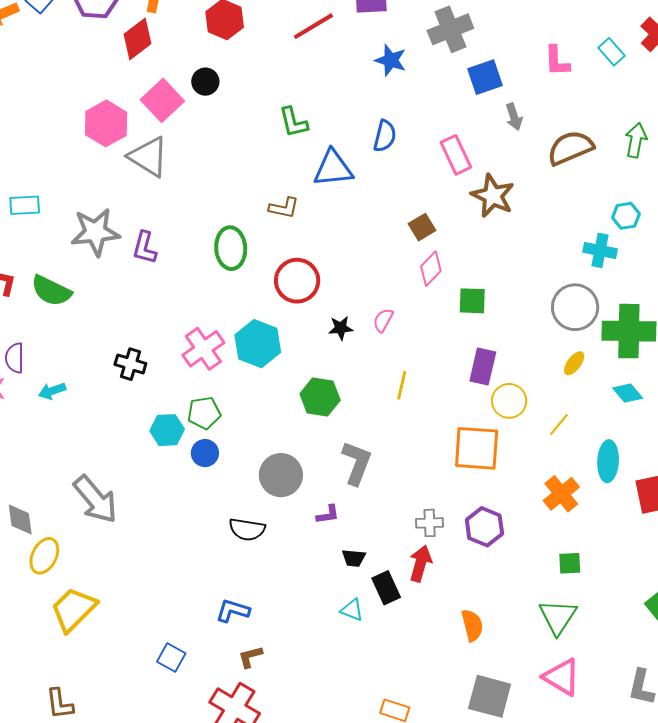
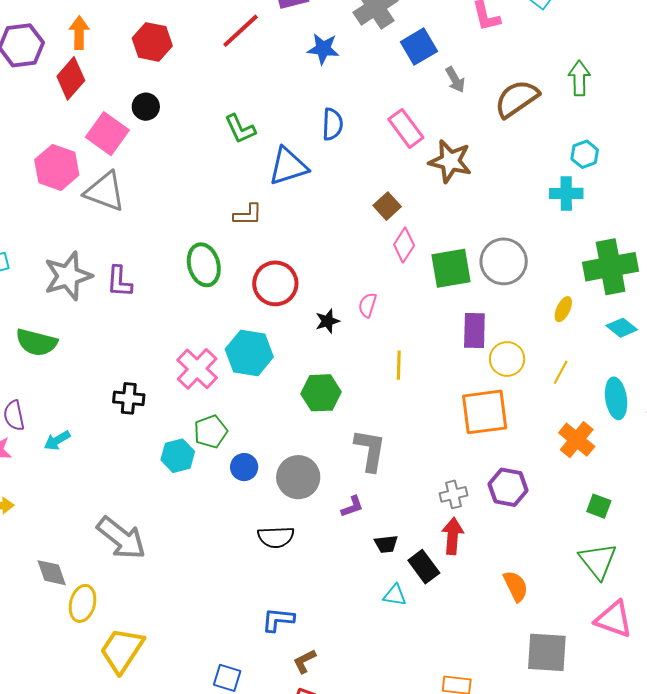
green square: (472, 301) -> (451, 268), size x1.4
gray circle: (575, 307) -> (504, 261), moved
blue circle: (205, 453) -> (244, 467), moved
green square: (570, 563) -> (599, 506), turned 35

